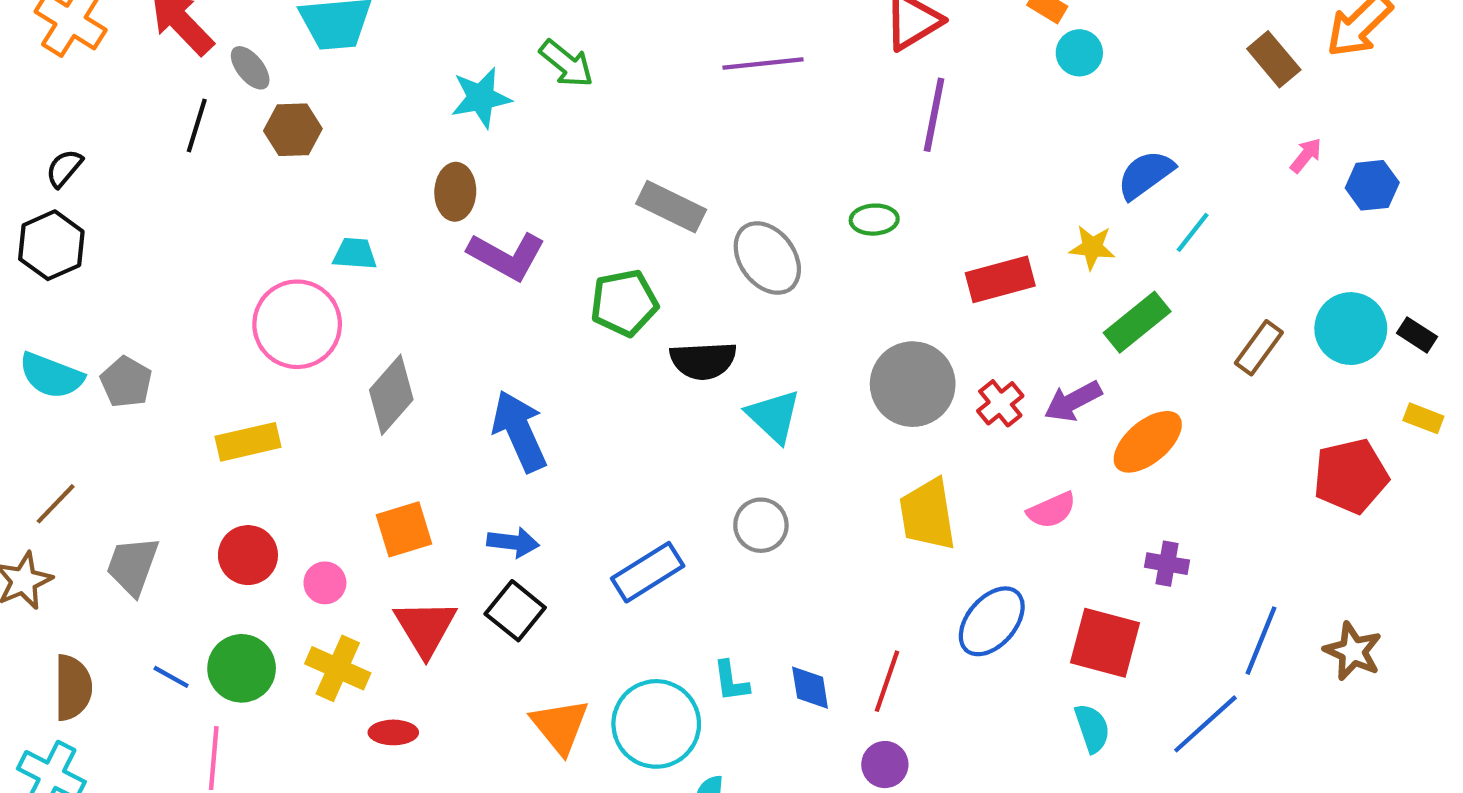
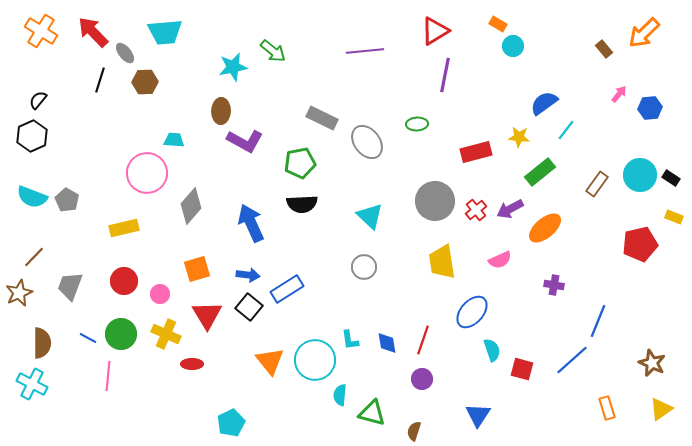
brown rectangle: (1274, 59) -> (604, 49), size x0.7
black semicircle: (703, 361) -> (302, 204), moved
blue rectangle: (648, 572) -> (287, 289), moved
red square: (1105, 643) -> (522, 369), moved, size x0.7
brown star: (1353, 651) -> (652, 363), moved
cyan semicircle: (1092, 728) -> (492, 350), moved

